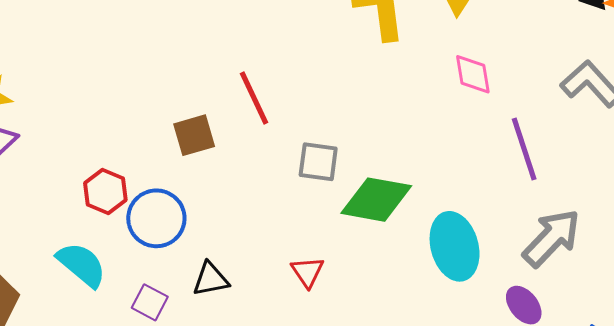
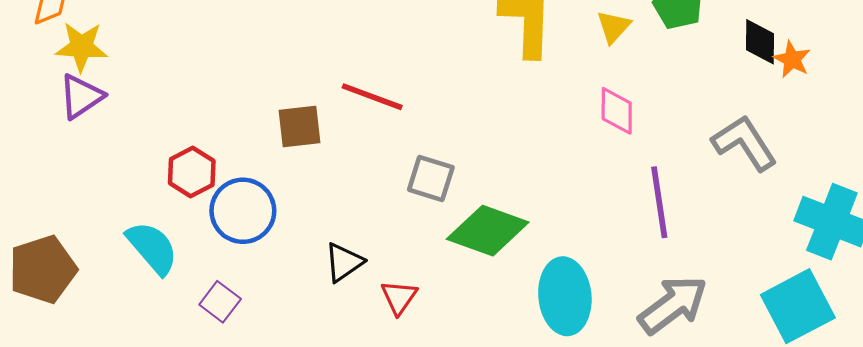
red line: (254, 98) -> (372, 97), turned -54
black triangle: (211, 279) -> (344, 262), moved, turned -33

